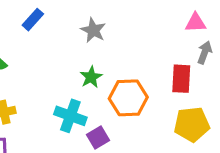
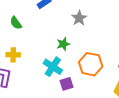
green star: (91, 77) -> (63, 44), moved

